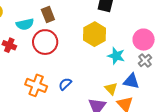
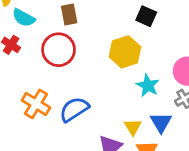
cyan semicircle: (25, 24) -> (24, 18), moved, turned 30
blue triangle: (131, 81) -> (161, 122), turned 36
blue semicircle: (65, 84) -> (74, 109), size x1.6

